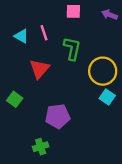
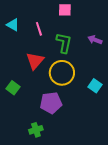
purple arrow: (109, 15) -> (95, 40), moved
cyan triangle: (21, 36) -> (13, 25), moved
yellow circle: (103, 71) -> (62, 73), moved

